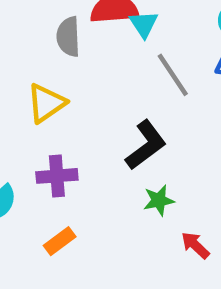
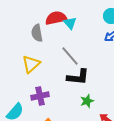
gray line: (173, 75) -> (70, 56), moved
black L-shape: (146, 145) -> (78, 77), turned 50

